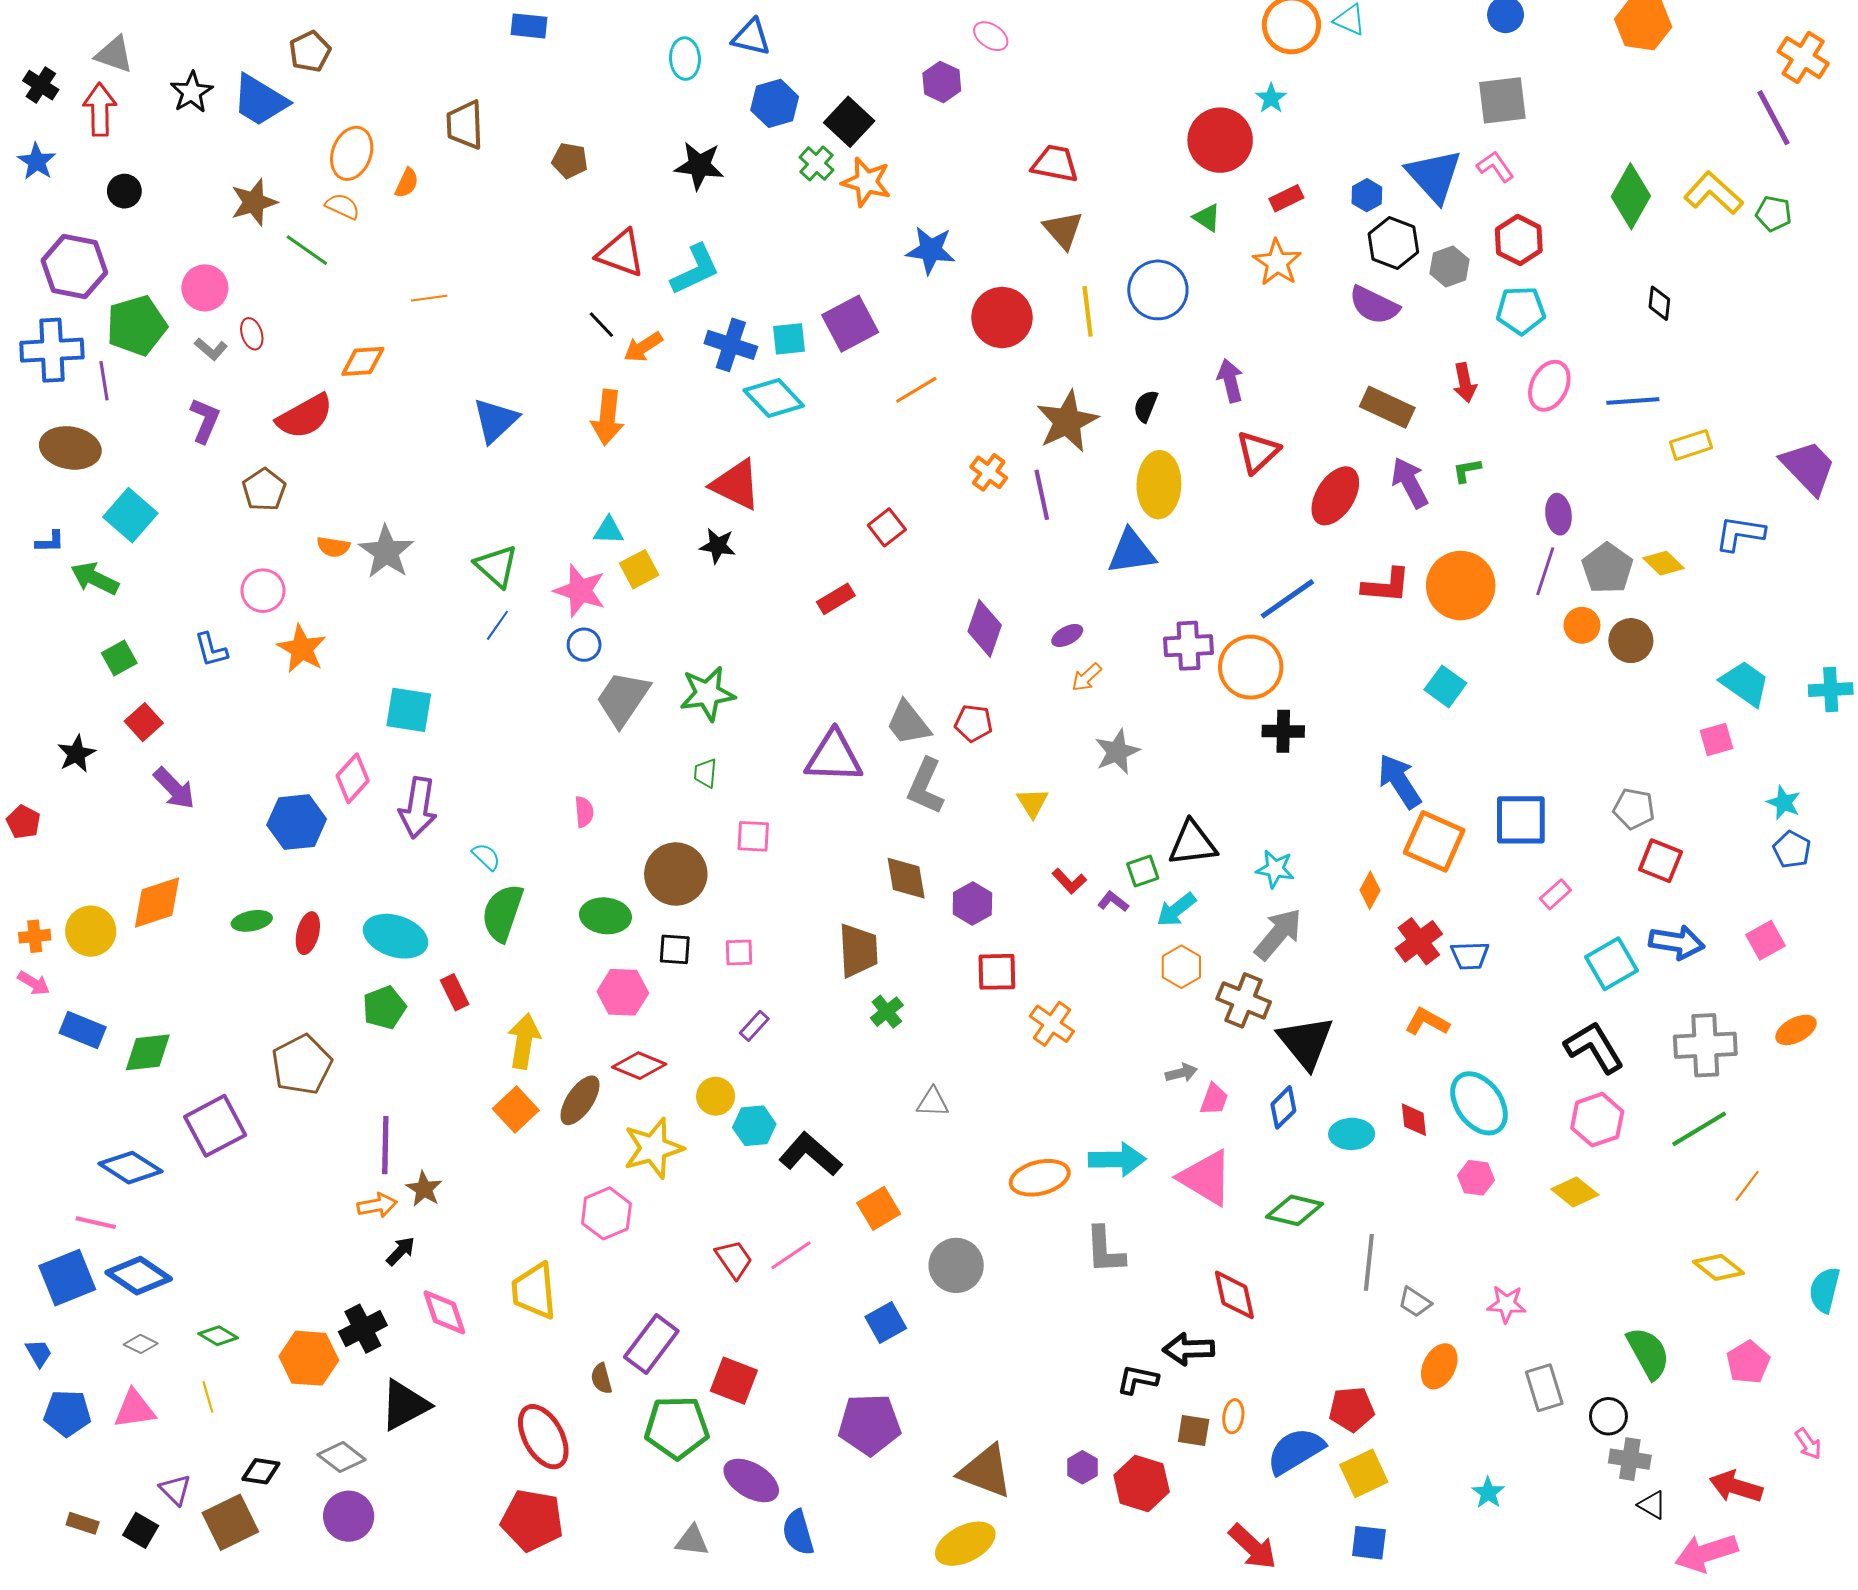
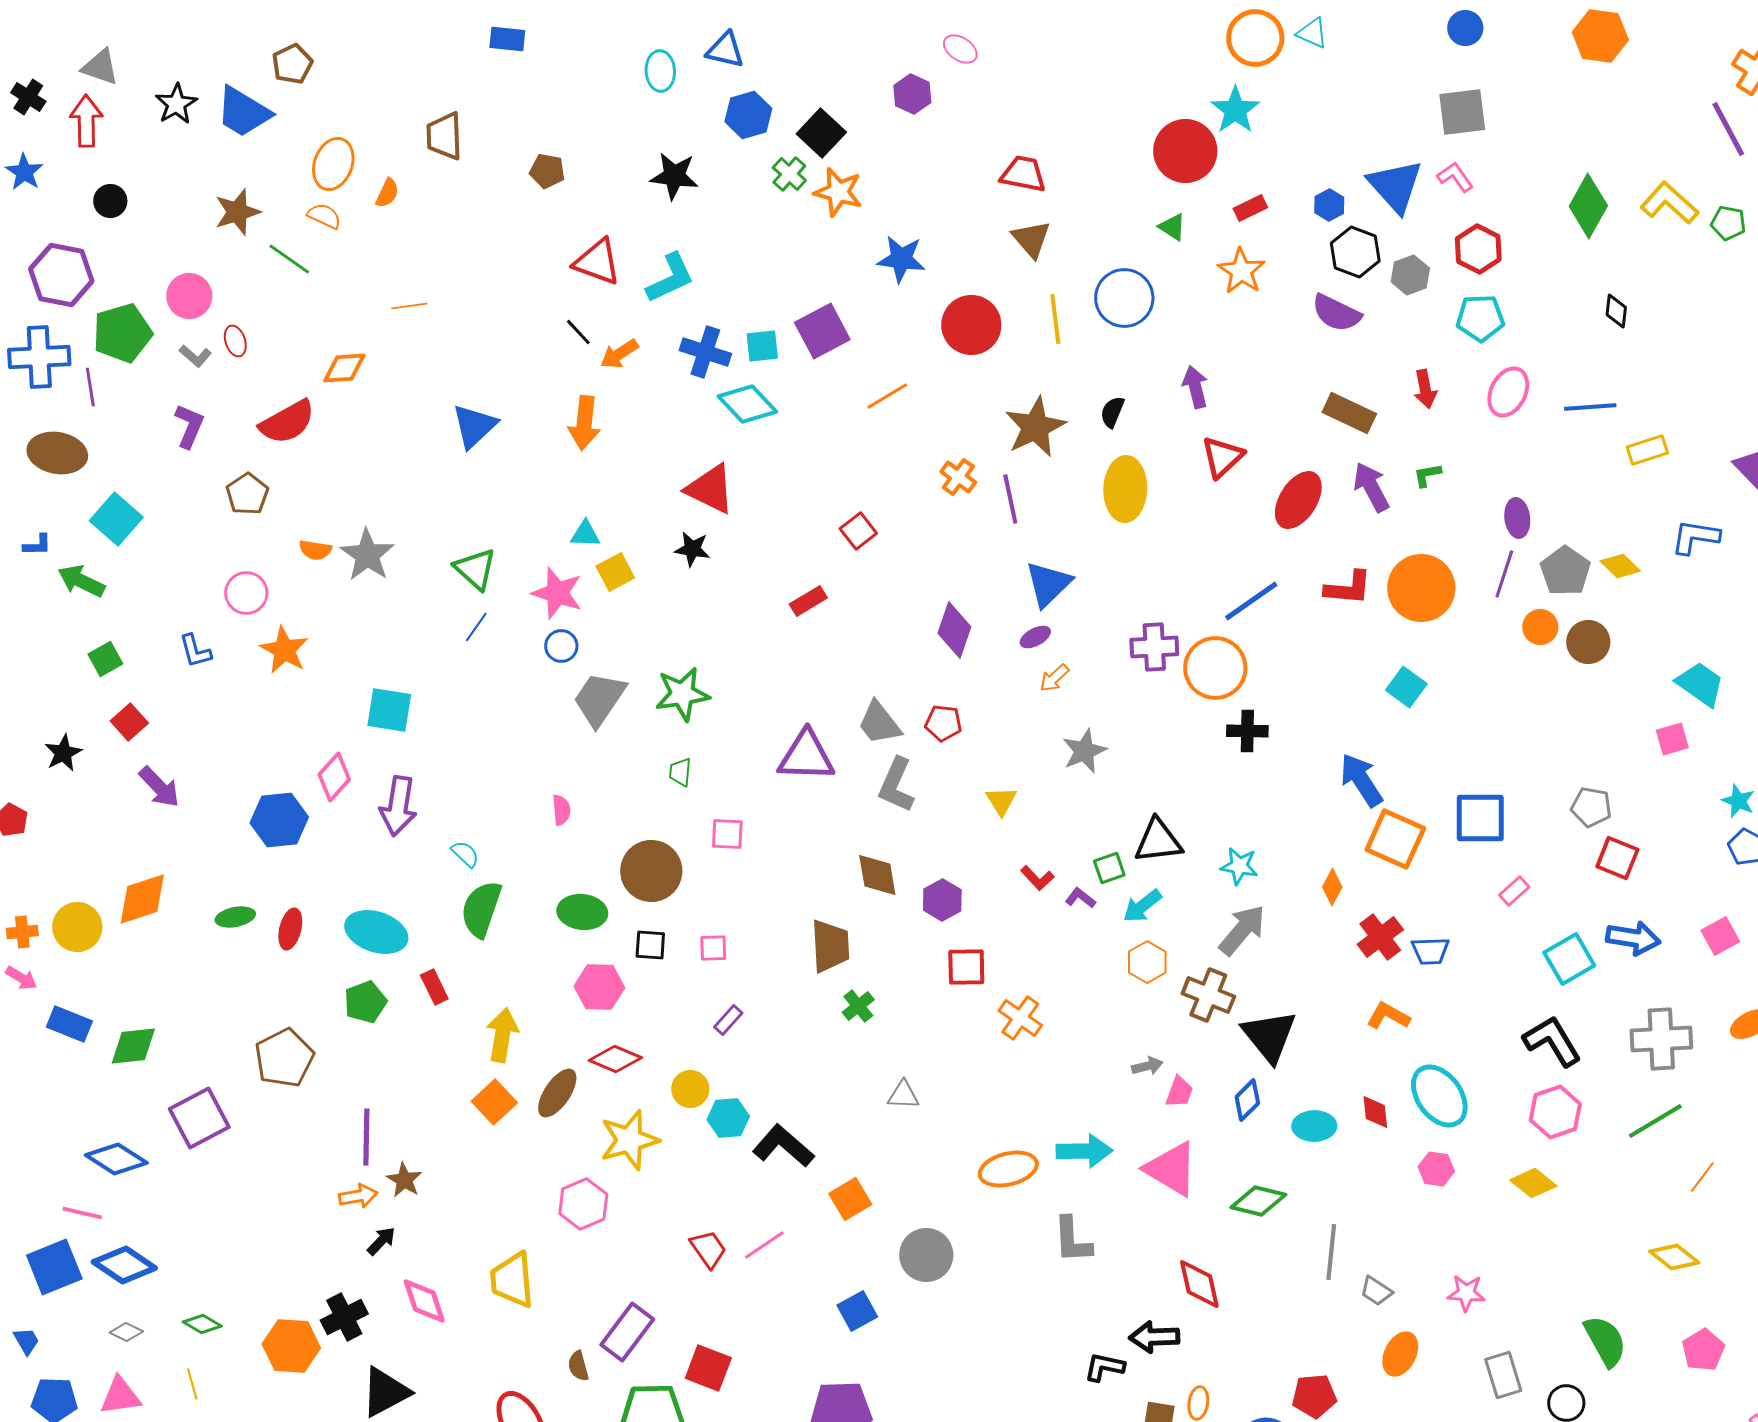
cyan star: (1271, 98) -> (1235, 110), size x1.6
blue triangle: (1131, 552) -> (1048, 584), moved, turned -36

